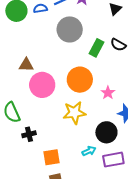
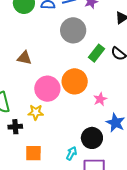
pink circle: (42, 85) -> (47, 89), moved
yellow star: (74, 113) -> (36, 112), moved, size x0.7
cyan arrow: (89, 151) -> (71, 153), turned -48

